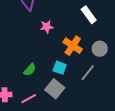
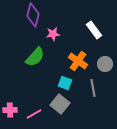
pink star: (47, 27) -> (53, 34), moved
green semicircle: (30, 70) -> (35, 57), moved, size x1.5
gray line: (88, 73) -> (93, 88), turned -48

